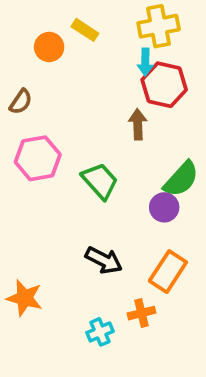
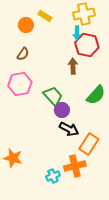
brown semicircle: (21, 102) -> (23, 54), moved
purple circle: (164, 207) -> (62, 110), moved
black arrow: (104, 260) -> (69, 129), moved
orange cross: (142, 313) -> (75, 166), size x1.5

